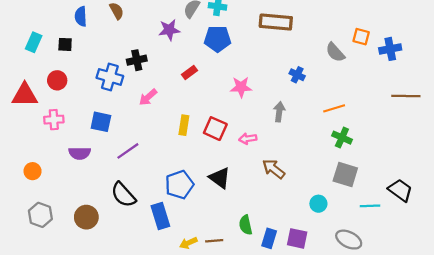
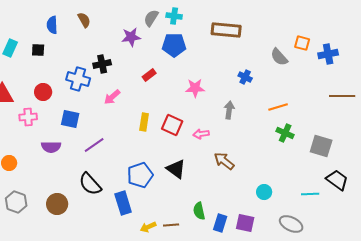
red circle: (57, 80) -> (43, 92), moved
gray square: (345, 175) -> (321, 146), moved

